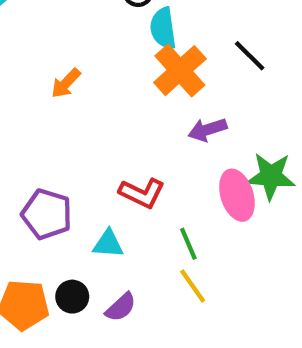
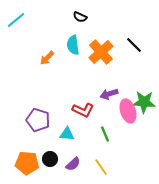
cyan semicircle: (163, 28) -> (73, 45), moved
purple arrow: (207, 130) -> (109, 94), moved
yellow line: (193, 286) -> (101, 167), moved

